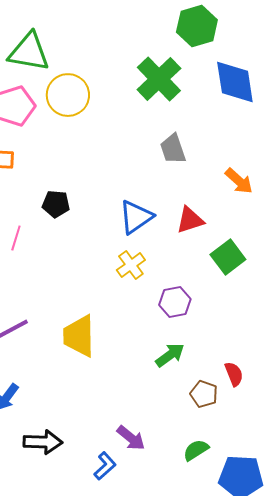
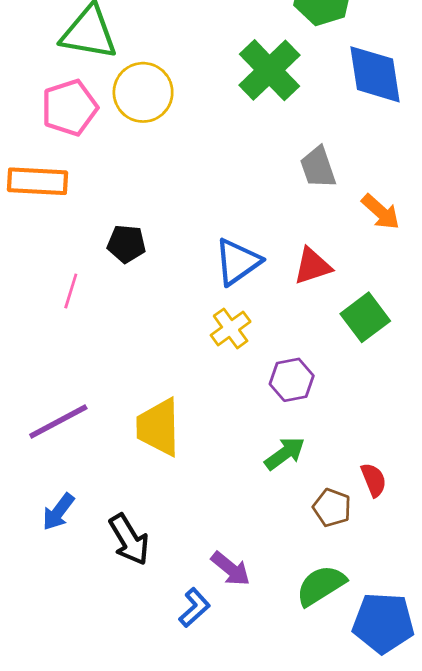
gray trapezoid: (173, 149) -> (318, 167), moved
black arrow: (43, 442) -> (129, 540), moved, turned 57
green semicircle: (196, 450) -> (321, 585), size x1.4

